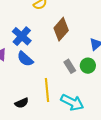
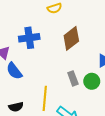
blue cross: (22, 36) -> (29, 38), turned 30
blue semicircle: (25, 59) -> (14, 71), moved

